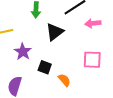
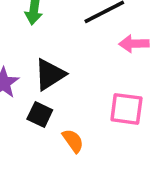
black triangle: (55, 32) -> (50, 75), moved

